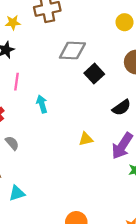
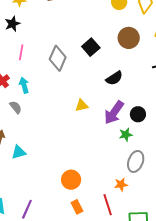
gray diamond: (72, 50) -> (58, 58), moved, turned -70
cyan arrow: (42, 104) -> (24, 85), moved

